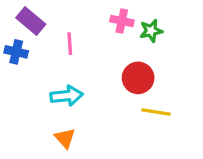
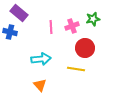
pink cross: (122, 21) -> (72, 26), moved, turned -32
pink line: (70, 44) -> (51, 27), moved
yellow line: (156, 112) -> (76, 69), moved

